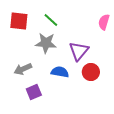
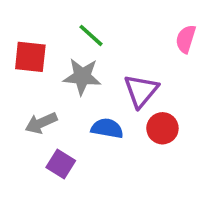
red square: (19, 21) -> (30, 57), moved
purple square: (34, 92) -> (61, 164), turned -35

